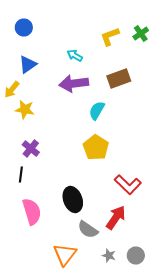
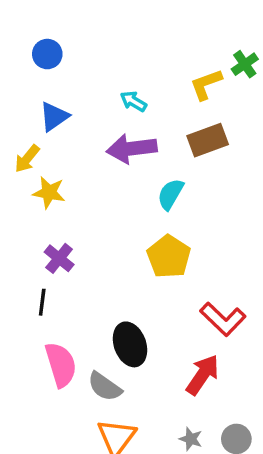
yellow L-shape: (110, 36) -> (206, 84), moved
gray semicircle: (88, 230) -> (105, 387), moved

